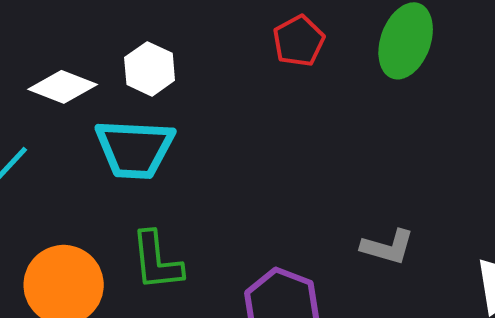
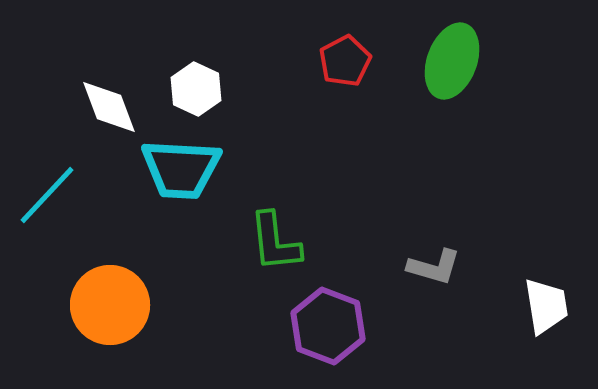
white diamond: (63, 87) -> (109, 107), turned 48
green L-shape: (157, 261) -> (275, 242), moved

